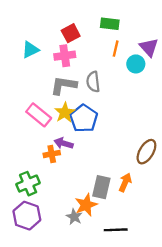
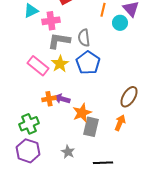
pink cross: (65, 56) -> (51, 21), moved
blue pentagon: (84, 118) -> (88, 63), moved
purple arrow: (64, 143) -> (62, 99), moved
orange arrow: (125, 182) -> (120, 123), moved
orange star: (86, 205) -> (82, 113), moved

